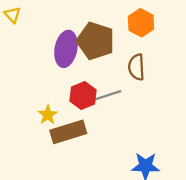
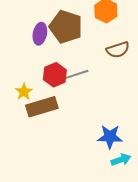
purple ellipse: (66, 49) -> (40, 34), size x0.7
brown semicircle: (136, 67) -> (118, 50), moved, turned -105

